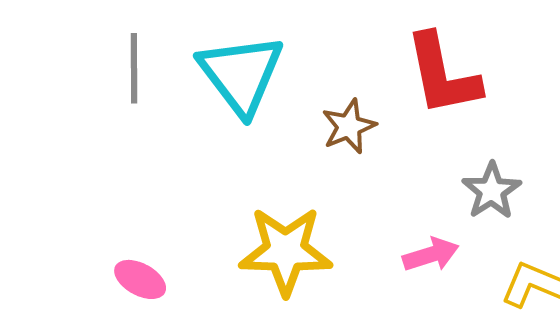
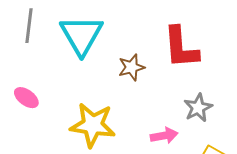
pink ellipse: (140, 279) -> (26, 98), moved

